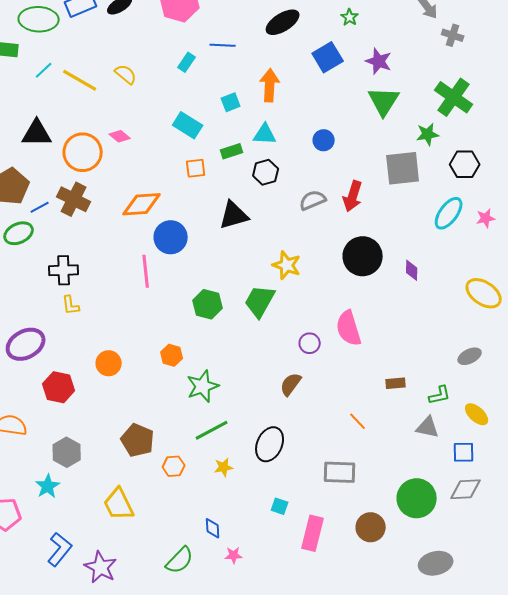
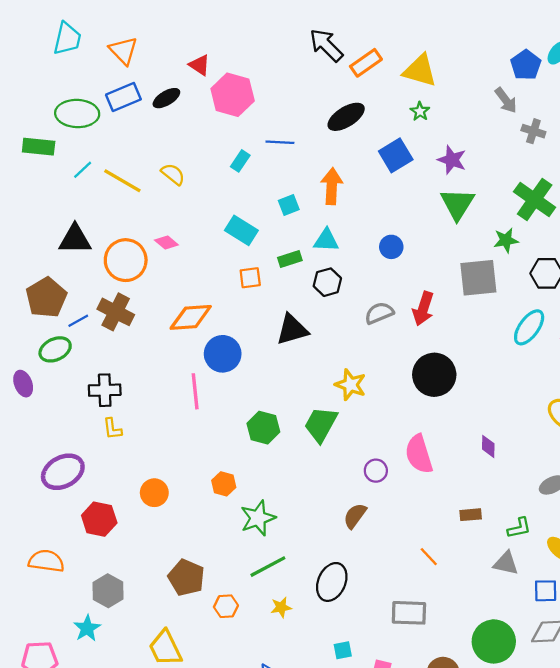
purple diamond: (412, 270) -> (488, 446), moved
cyan square: (280, 506) -> (343, 650), turned -30

